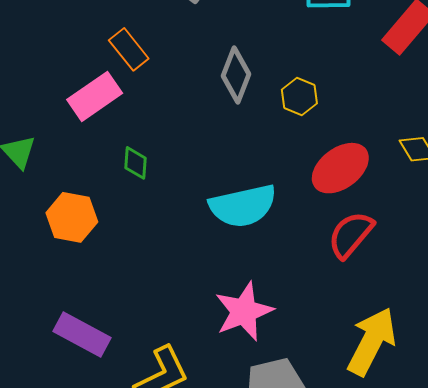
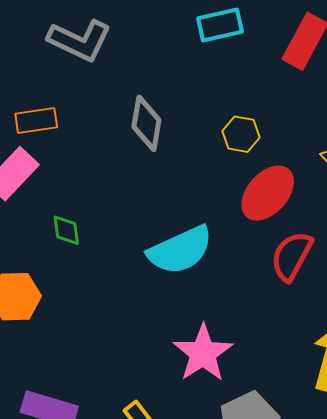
orange rectangle: (129, 49) -> (36, 120), turned -48
yellow hexagon: (299, 97) -> (241, 134), moved

